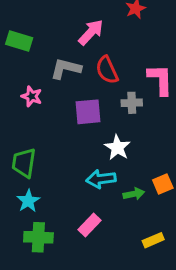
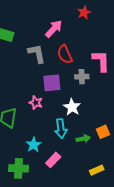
gray L-shape: (66, 69) -> (37, 54), turned 65
pink star: (32, 96) -> (36, 103), moved
cyan arrow: (101, 179) -> (61, 129), turned -90
cyan star: (28, 201) -> (34, 145), moved

